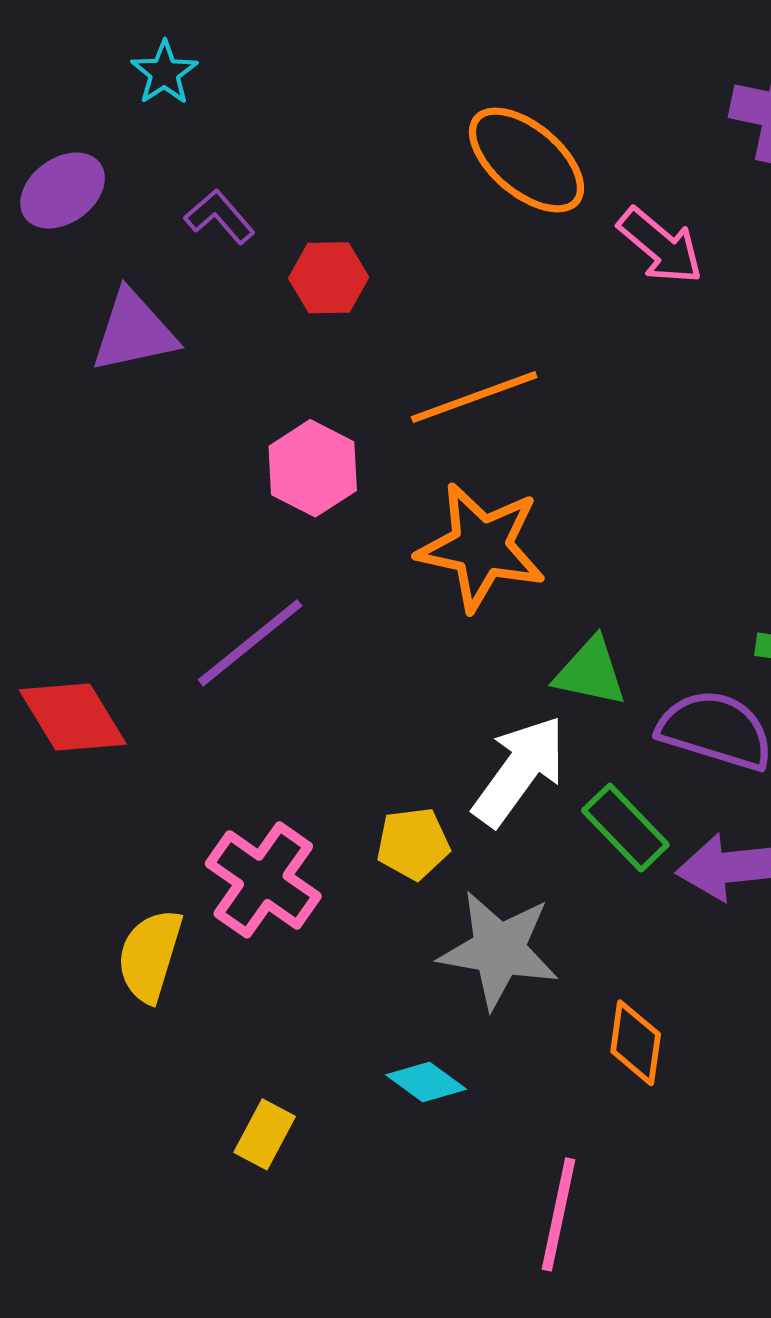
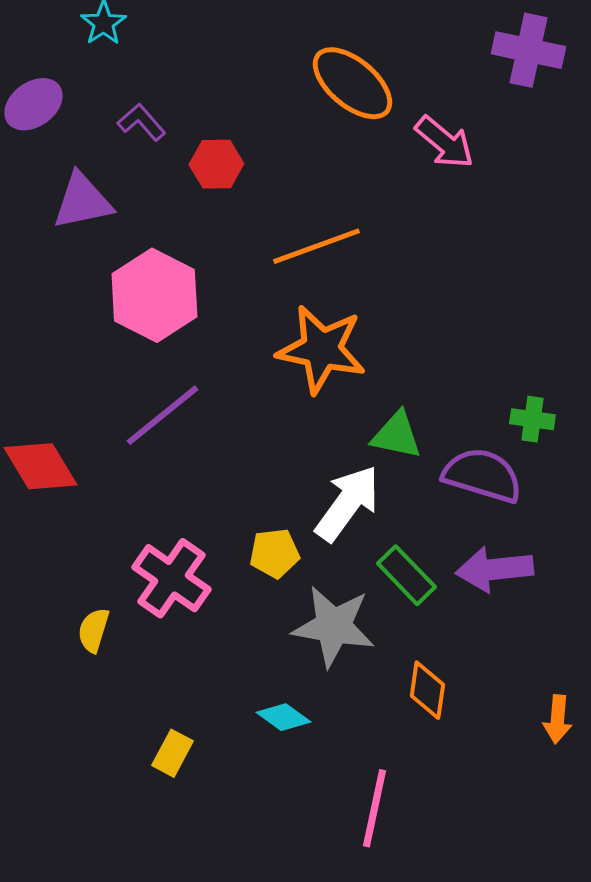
pink hexagon: (313, 468) -> (154, 295), moved, size x1.4
green rectangle: (625, 828) -> (406, 575), moved
yellow semicircle: (150, 956) -> (93, 630), size x0.7

